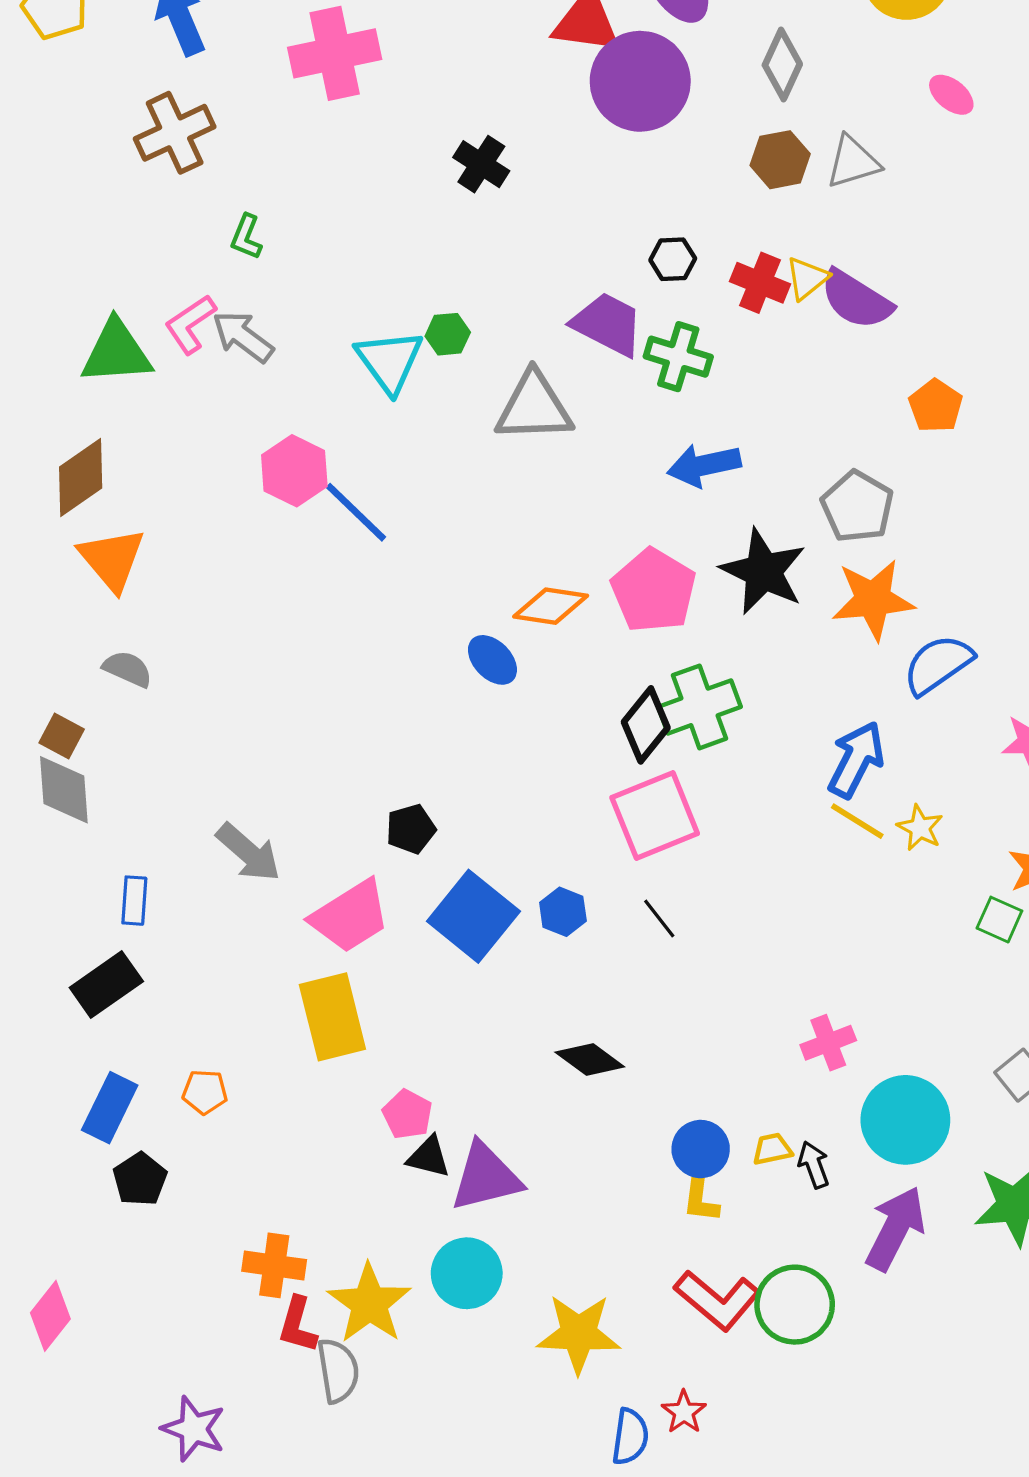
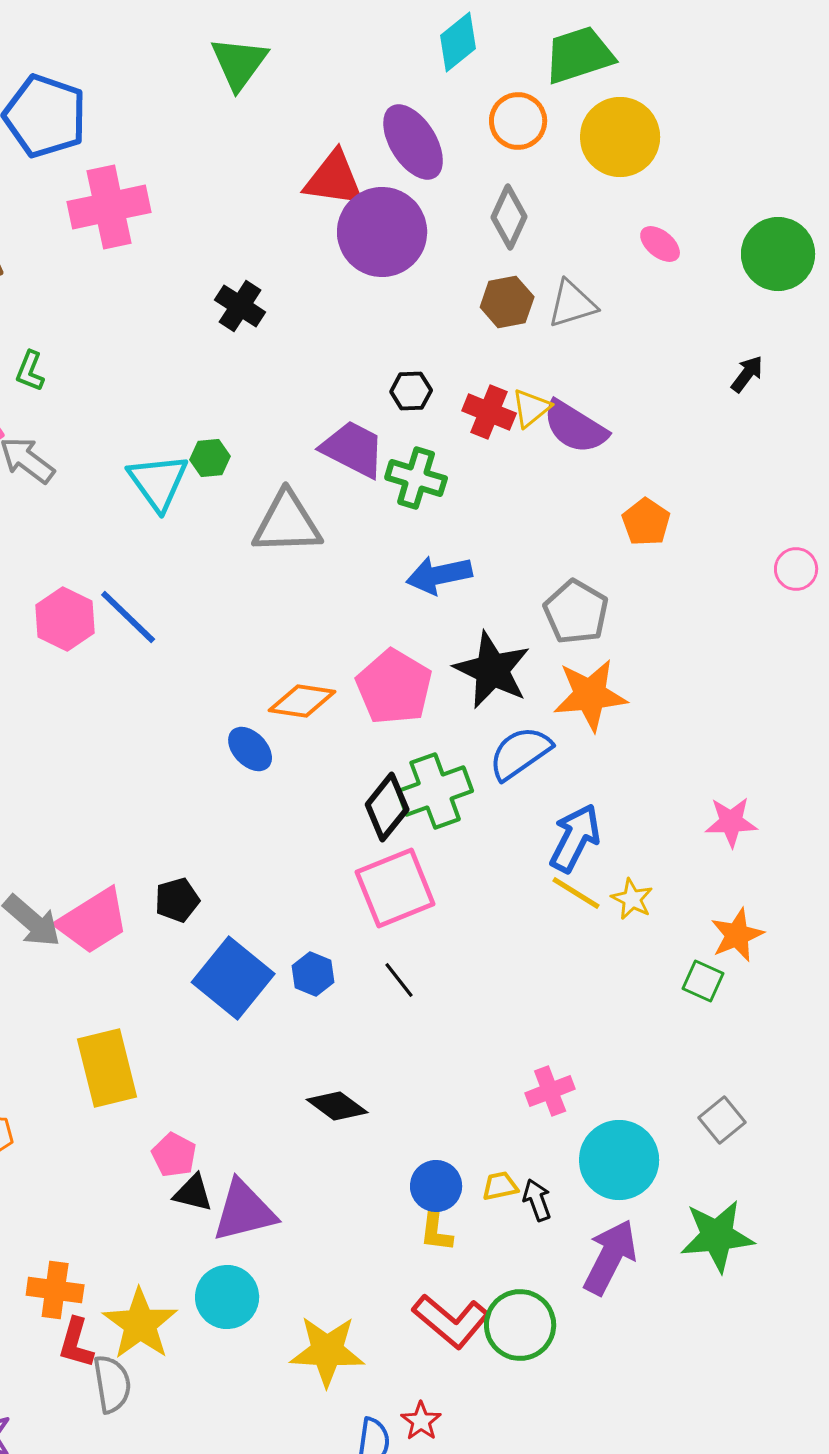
pink hexagon: (294, 471) -> (65, 619), moved
blue semicircle: (938, 664) -> (520, 753), moved
pink trapezoid: (350, 916) -> (93, 921), moved

